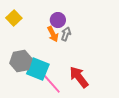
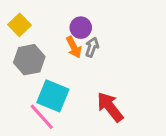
gray hexagon: (21, 61) -> (29, 60), moved
pink line: (52, 84) -> (42, 117), moved

